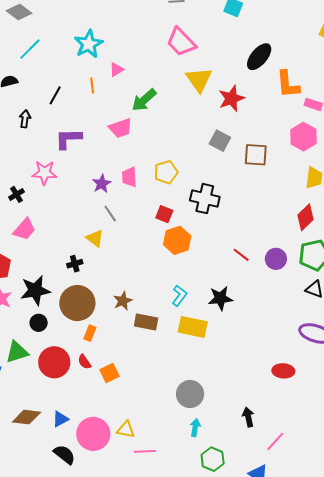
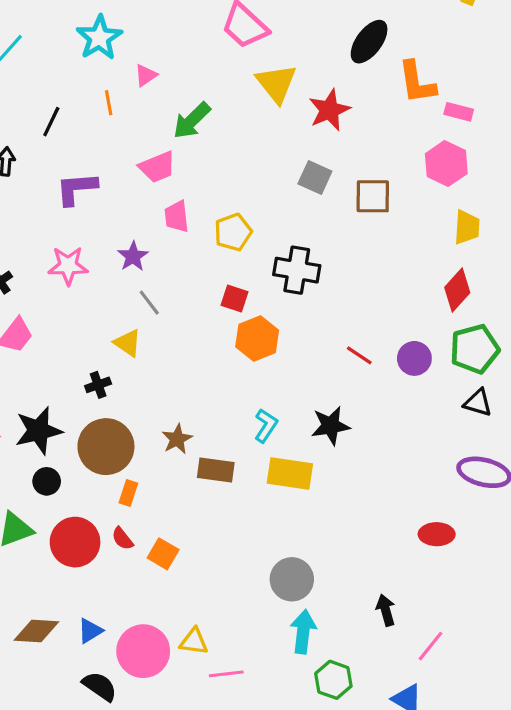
pink star: (44, 173) -> (68, 266), moved
pink trapezoid: (129, 177) -> (177, 216), moved
orange square: (110, 373) -> (163, 554), turned -30
cyan arrow: (195, 428) -> (303, 632), size x1.5

